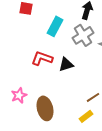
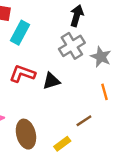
cyan rectangle: (55, 26) -> (20, 33), moved
yellow rectangle: (86, 116) -> (62, 144), moved

